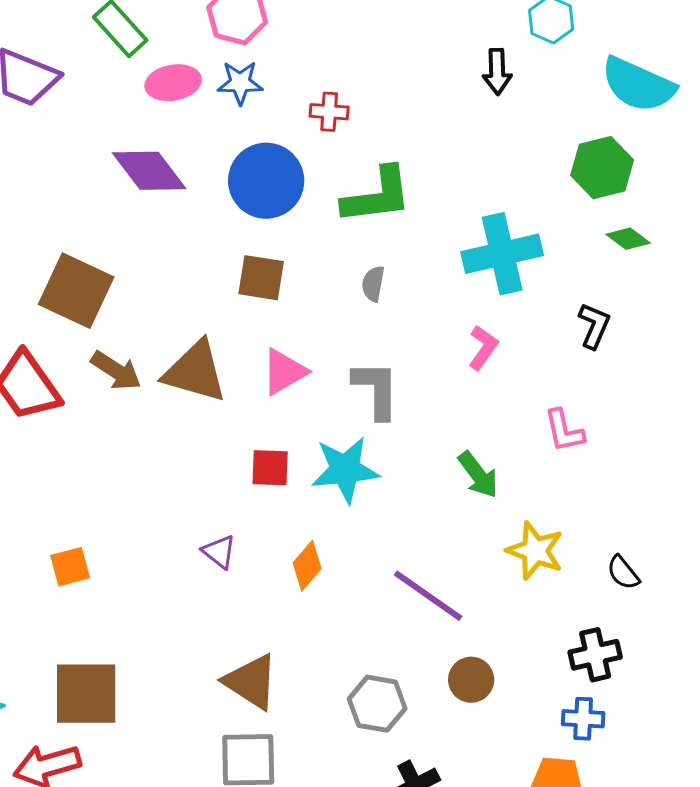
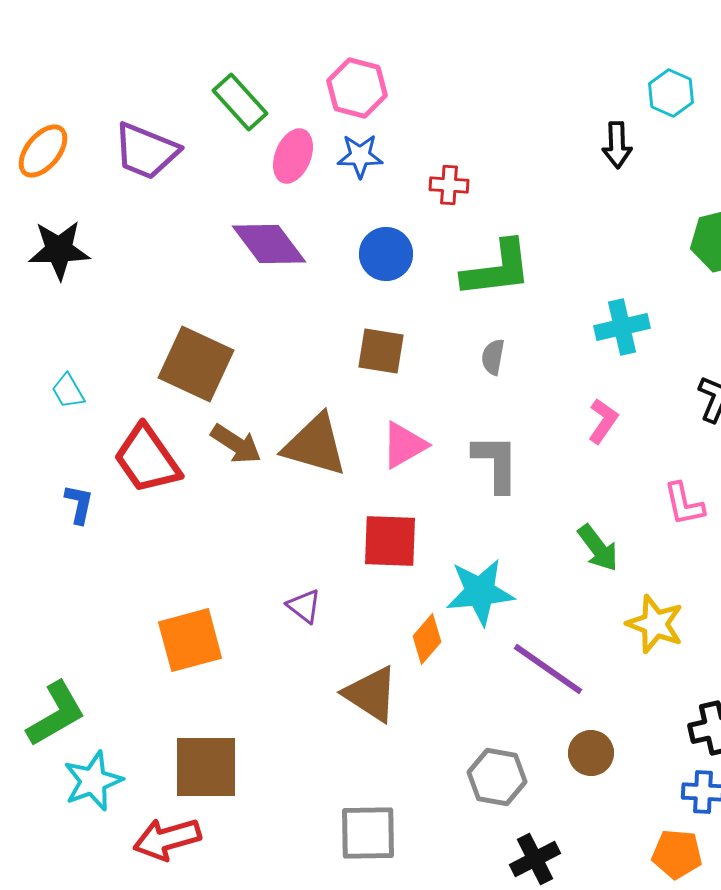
pink ellipse: (173, 83) -> (293, 156), turned -58
blue circle: (266, 181) -> (386, 254), size x0.7
cyan cross: (502, 254) -> (622, 327), size x0.7
red square: (270, 468) -> (390, 541), size x1.4
cyan star: (345, 470) -> (480, 592), moved
purple triangle: (219, 552) -> (304, 606), moved
orange square: (70, 567) -> (190, 640), size x1.6
brown triangle: (251, 682) -> (371, 694), moved

